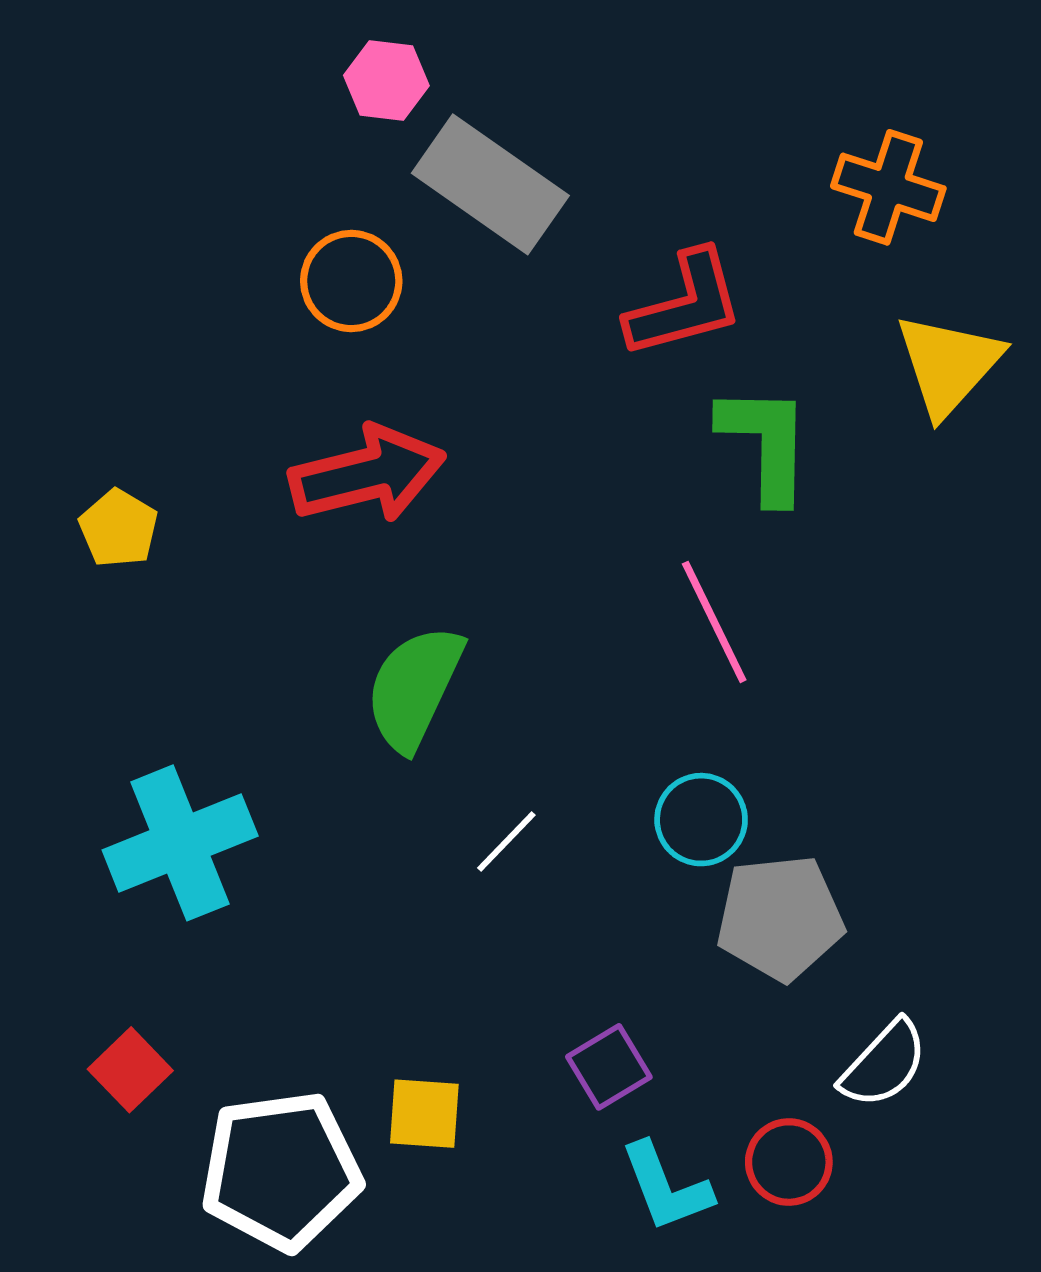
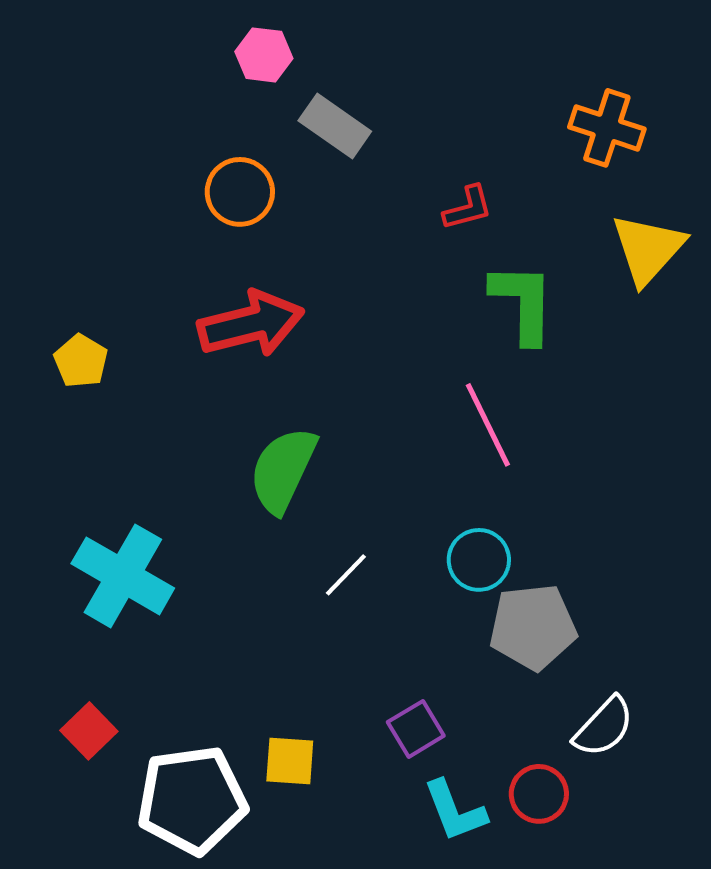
gray rectangle: (490, 184) -> (335, 126), size x0.7
red L-shape: (685, 304) -> (468, 208), size x0.6
cyan cross: (180, 843) -> (123, 576), turned -38

